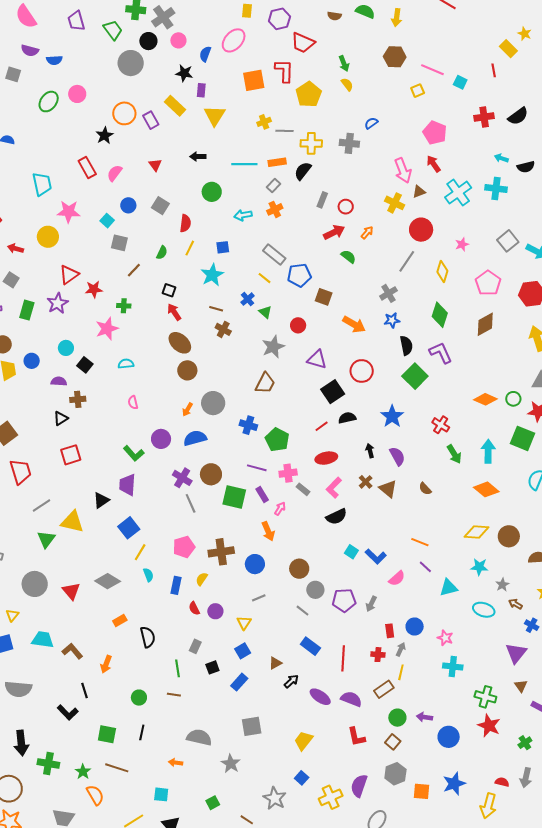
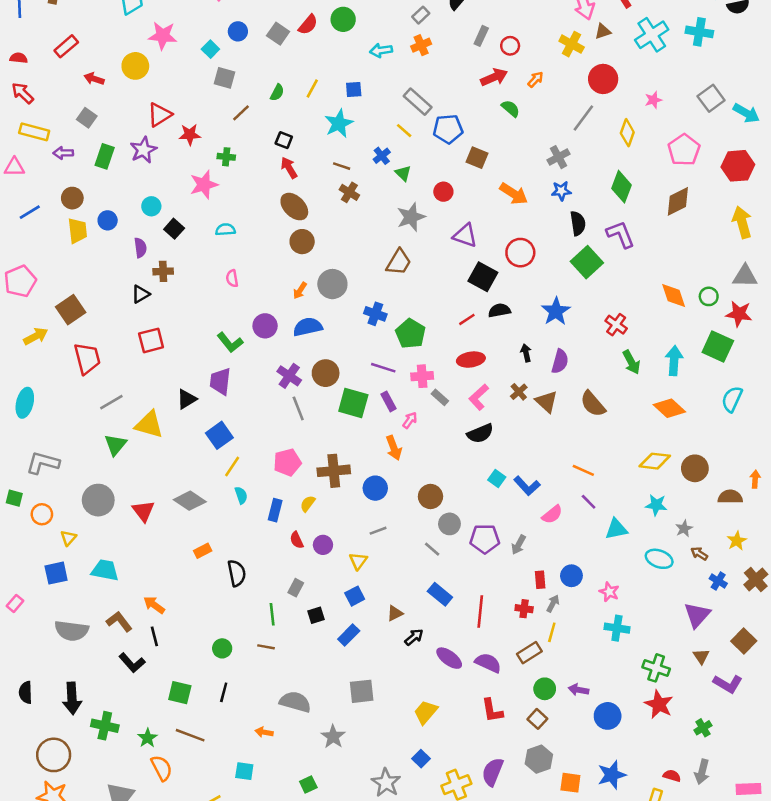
red semicircle: (185, 223) -> (308, 25), moved, turned 30
purple semicircle: (59, 381) -> (140, 248), turned 77
black square: (333, 392) -> (483, 277), turned -30
orange diamond: (485, 399) -> (674, 295), turned 45
purple semicircle: (397, 456) -> (560, 361), turned 42
brown semicircle: (425, 489) -> (593, 404), size x1.6
brown L-shape: (72, 651) -> (119, 622), moved
orange arrow: (106, 664) -> (154, 605), moved, turned 102

